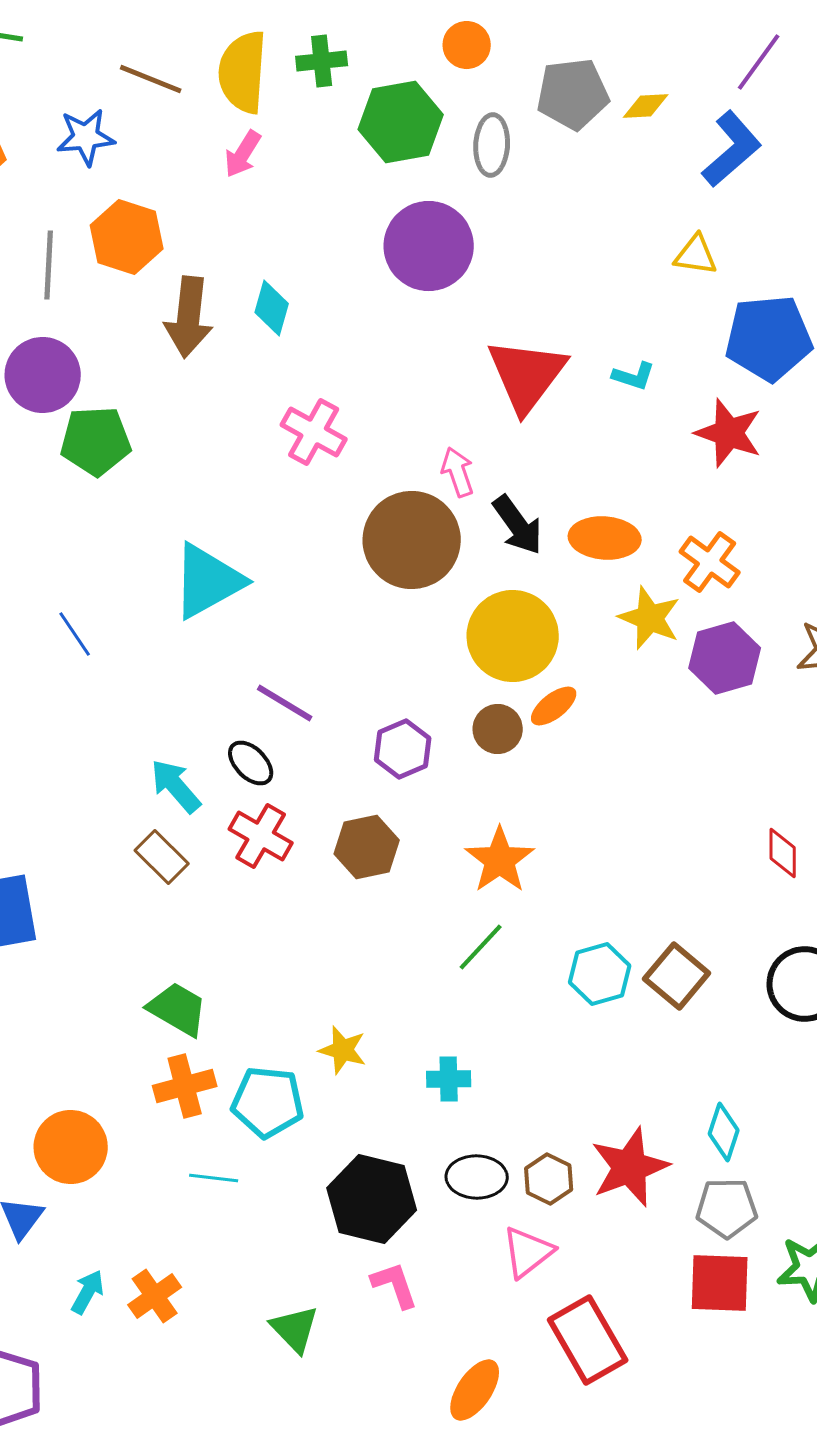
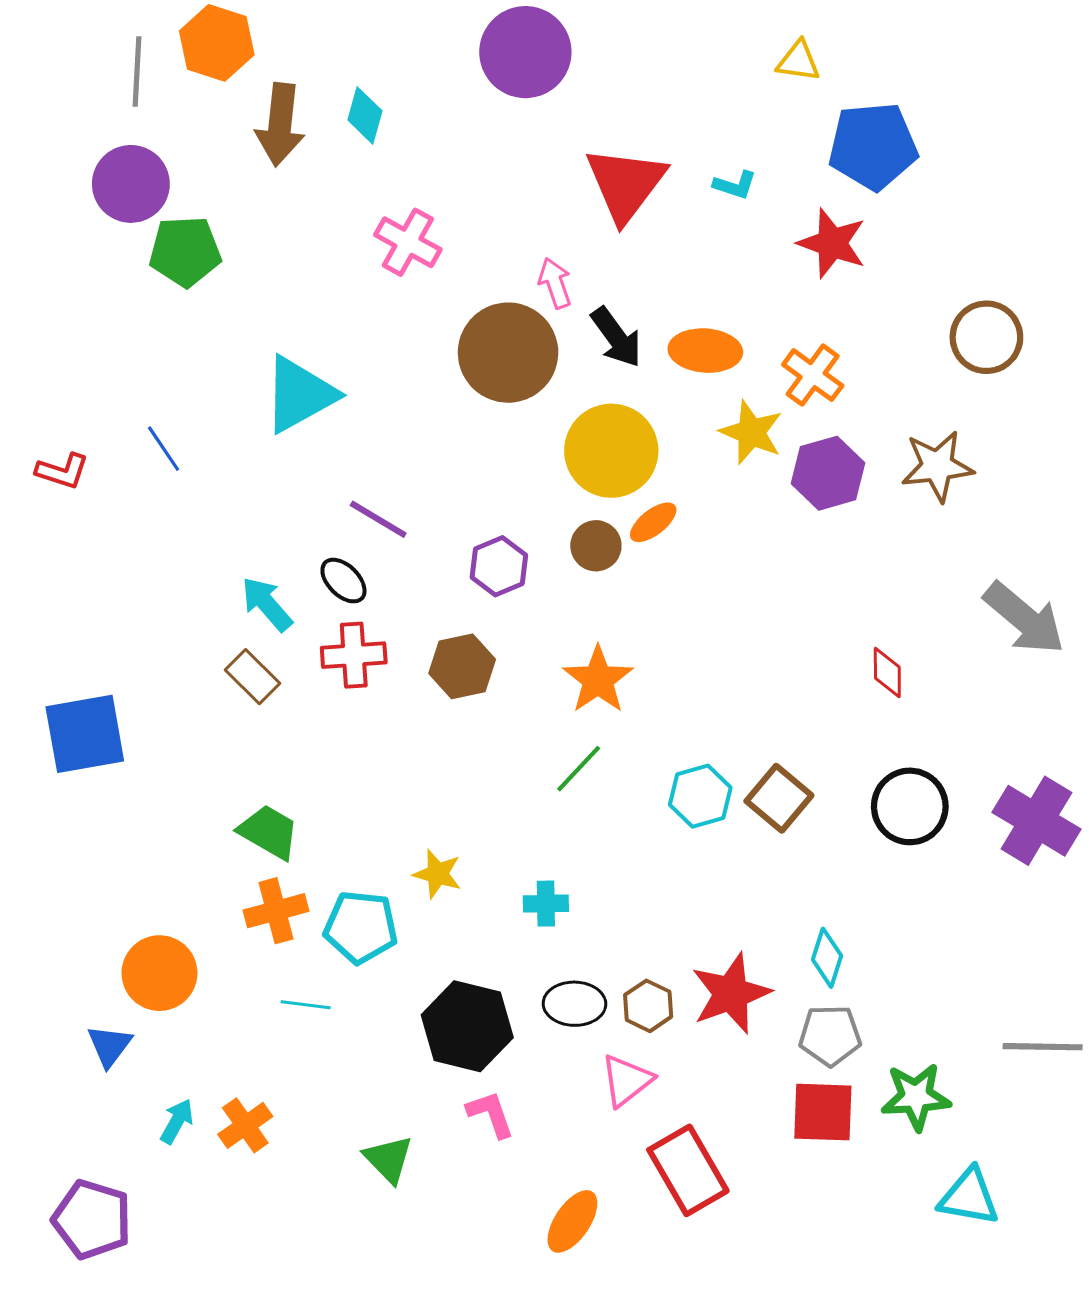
red cross: (261, 836) -> (354, 655), turned -34

